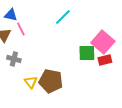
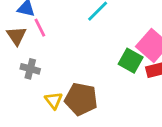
green square: (87, 53) -> (131, 61), turned 30

